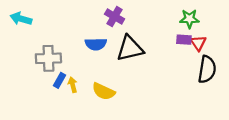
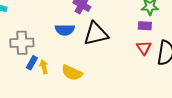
red triangle: (198, 43) -> (144, 48), moved

